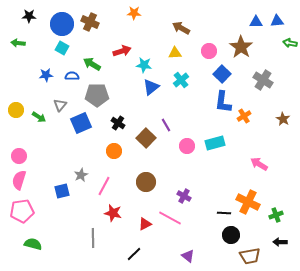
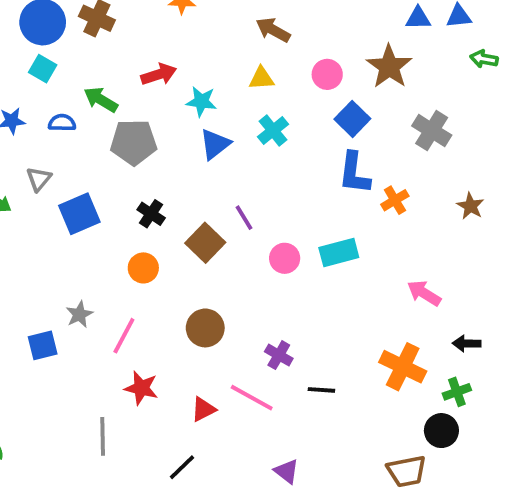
gray pentagon: (97, 95) -> (134, 142), moved
black line: (224, 213) -> (321, 390), moved
black circle: (231, 235) -> (441, 431), moved
black arrow: (280, 242) -> (467, 343), moved

